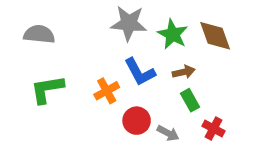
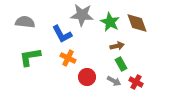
blue L-shape: (140, 72) -> (62, 34), moved
orange cross: (107, 91) -> (68, 58), turned -35
gray arrow: (168, 133) -> (114, 81), moved

